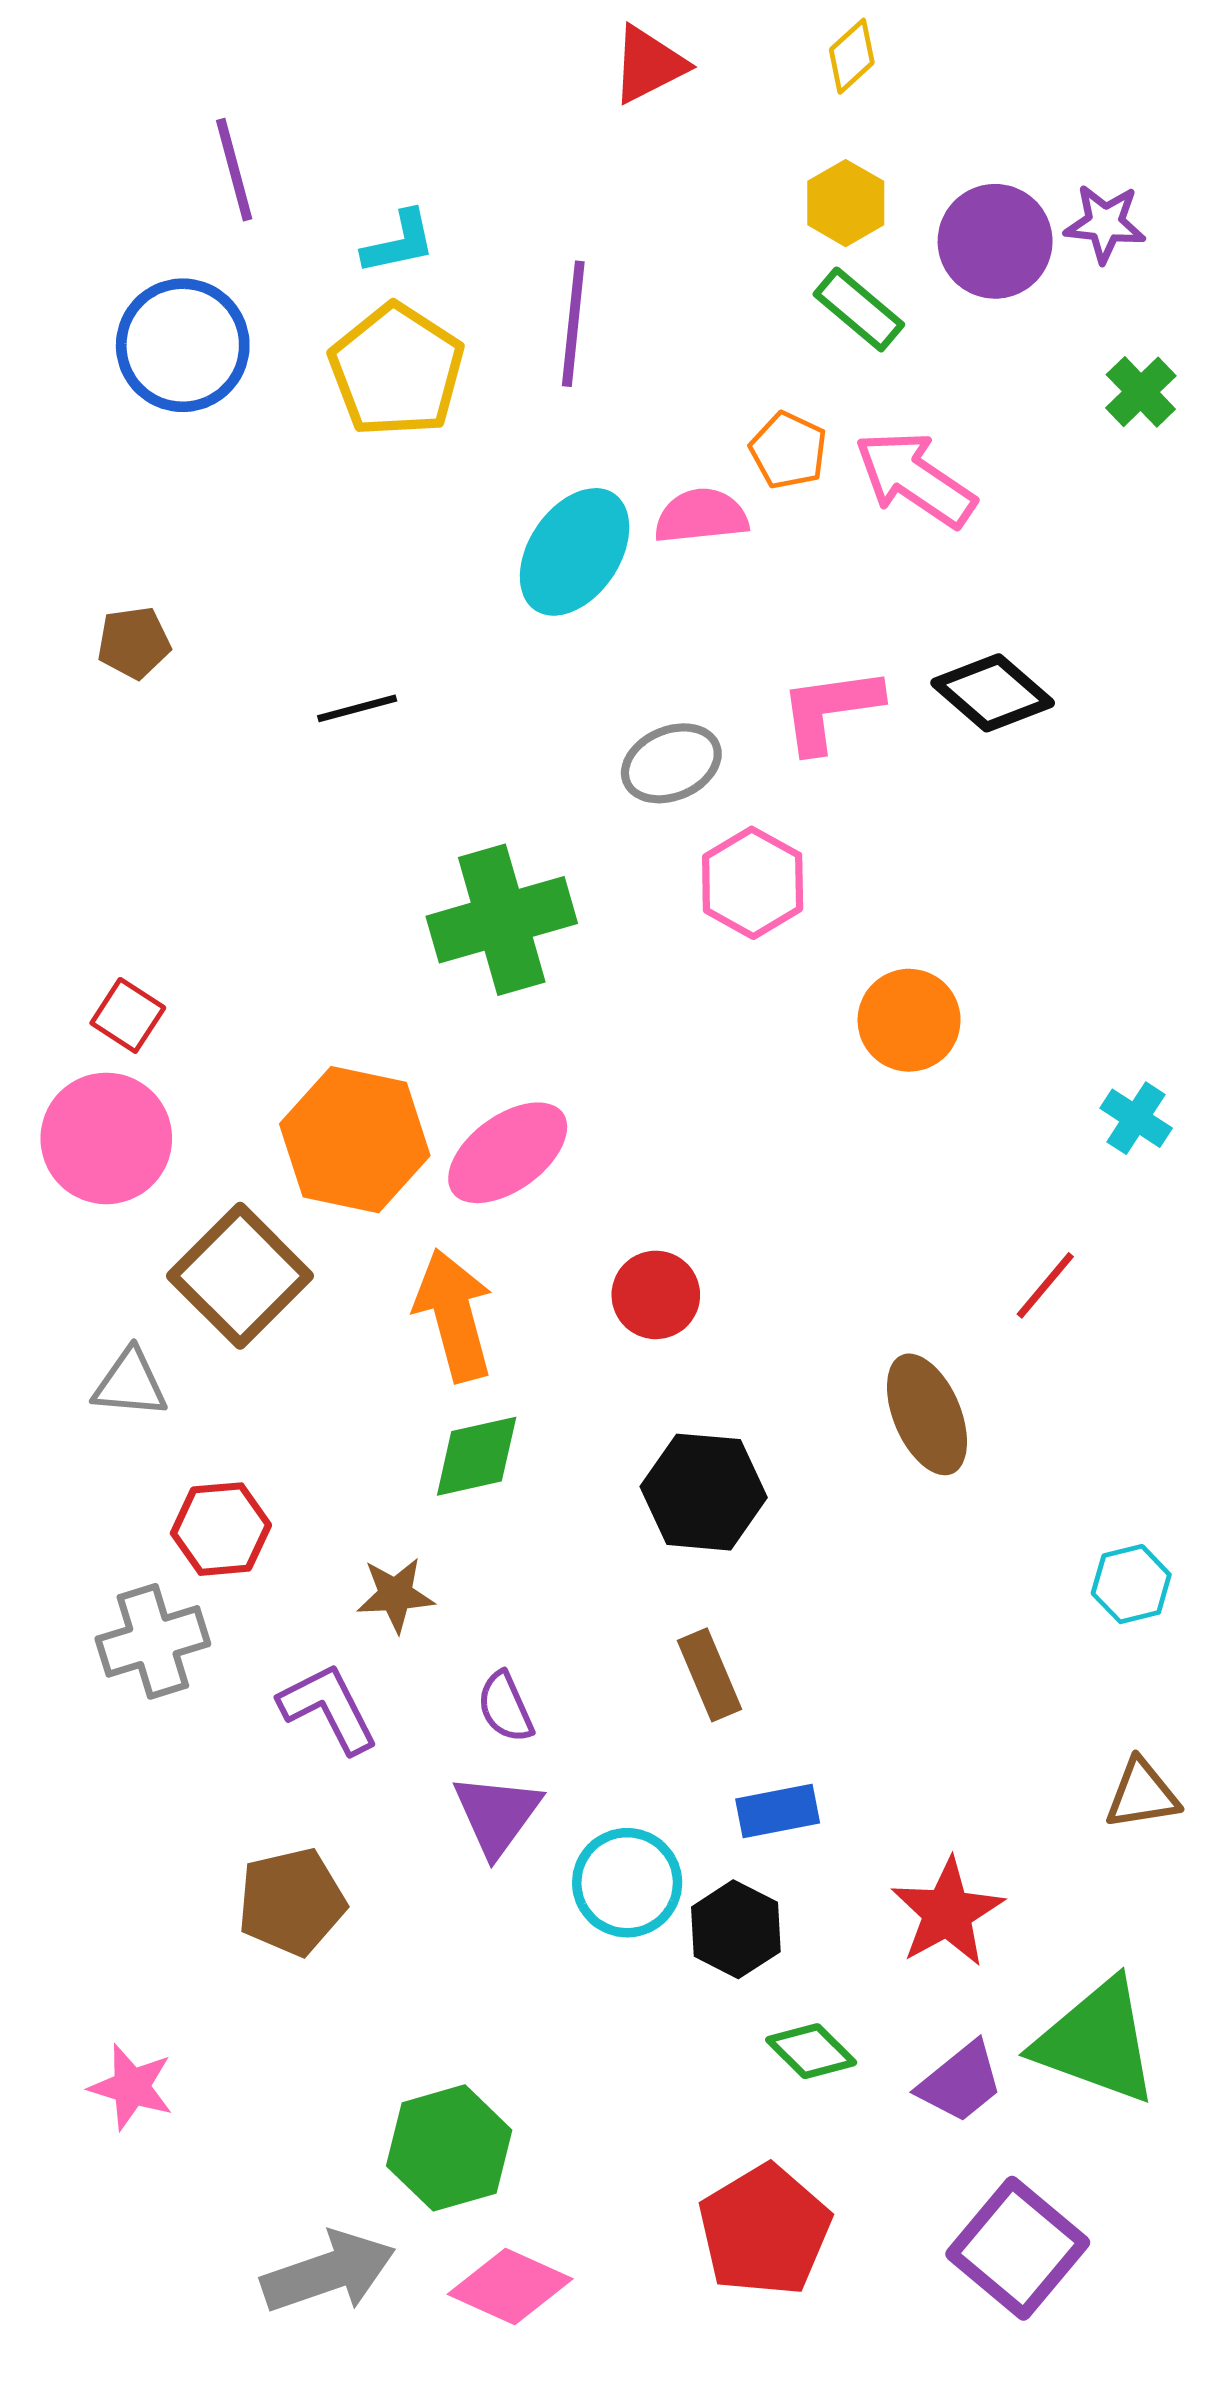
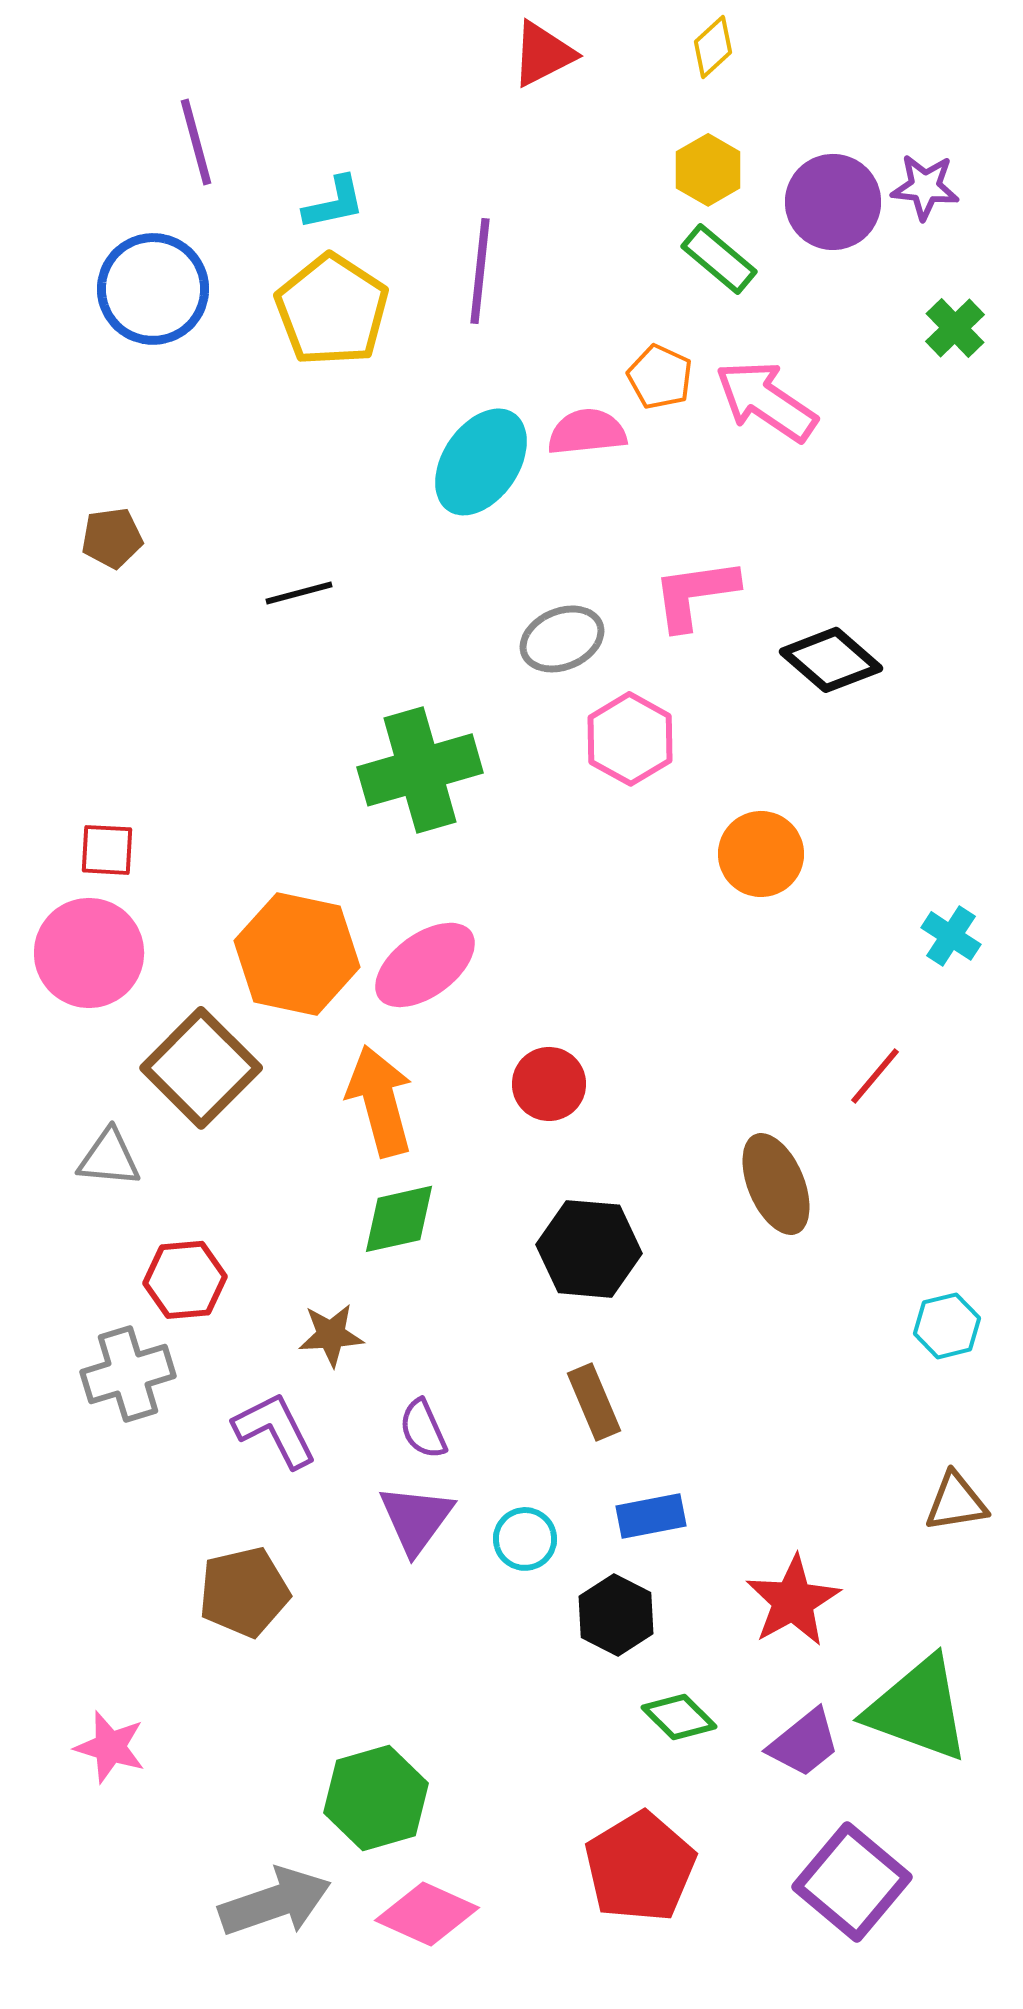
black diamond: (993, 693) -> (831, 660), moved
red square: (128, 1015) -> (107, 850), turned -30
cyan circle: (627, 1883) -> (525, 1539), moved, size x0.7

